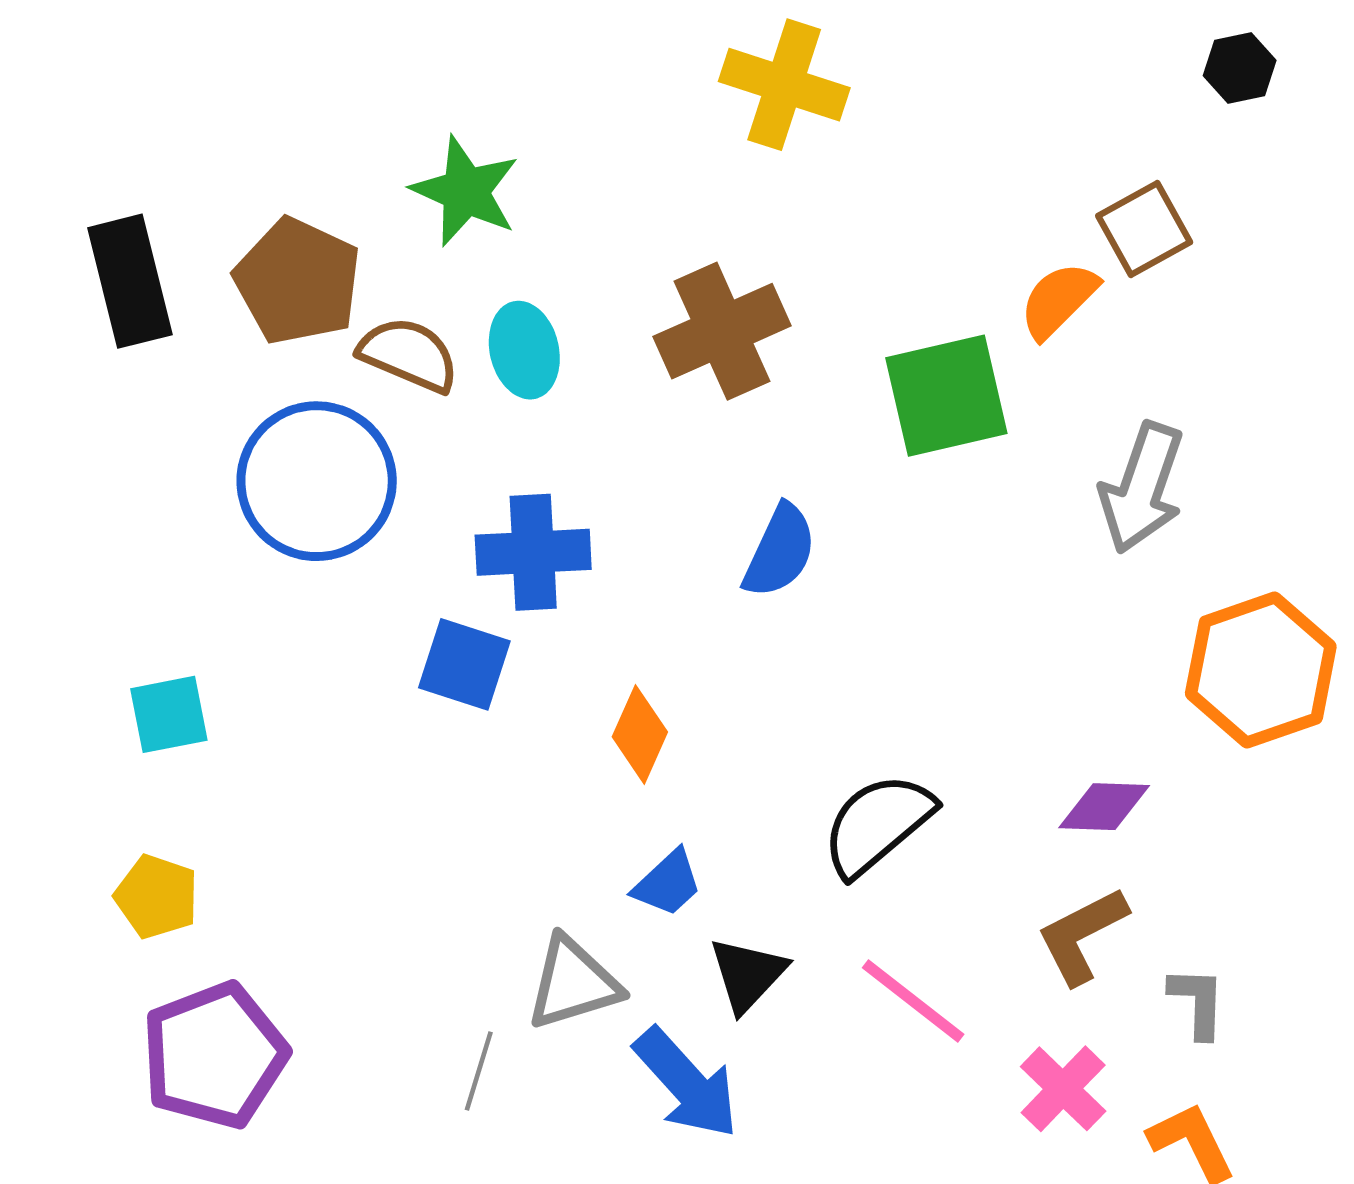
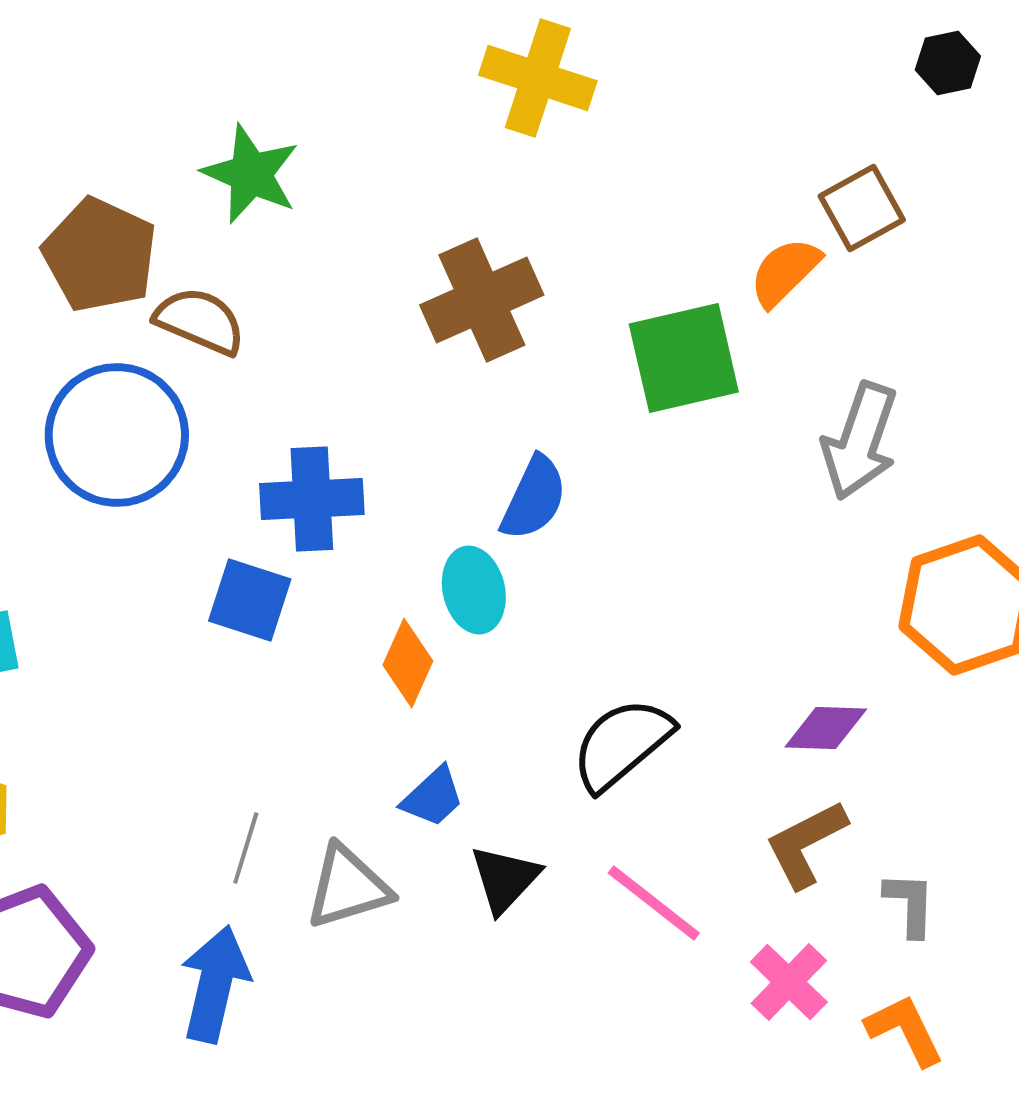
cyan ellipse: (524, 350) -> (474, 590), moved
gray line: (479, 1071) -> (246, 848), moved
blue arrow: (686, 1083) -> (215, 984), moved, turned -125

